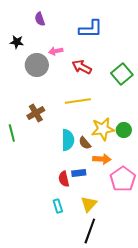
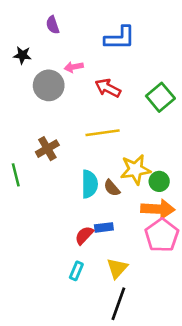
green circle: (124, 130) -> (159, 181), moved
orange arrow: (102, 159) -> (158, 209), moved, size x1.4
red semicircle: (64, 179) -> (84, 235), turned 56
cyan rectangle: (58, 206) -> (76, 271), turned 40

